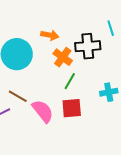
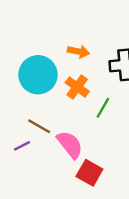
orange cross: (63, 57) -> (77, 87), moved
red square: (72, 108) -> (89, 173), moved, turned 35

